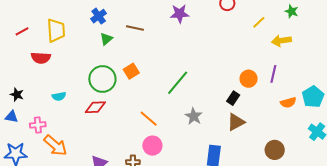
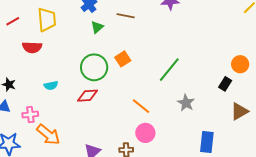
brown triangle: (236, 122) -> (239, 111), moved

